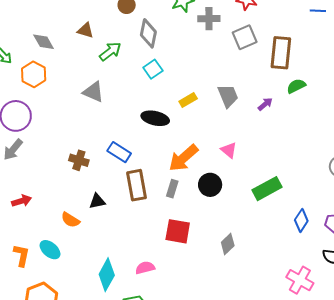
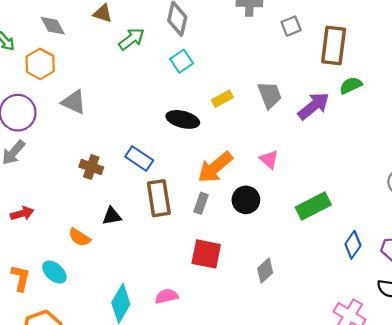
gray square: (245, 37) -> (291, 26), size x0.7
gray triangle: (93, 92) -> (74, 102), moved
purple arrow: (265, 104) -> (314, 106), size x1.8

